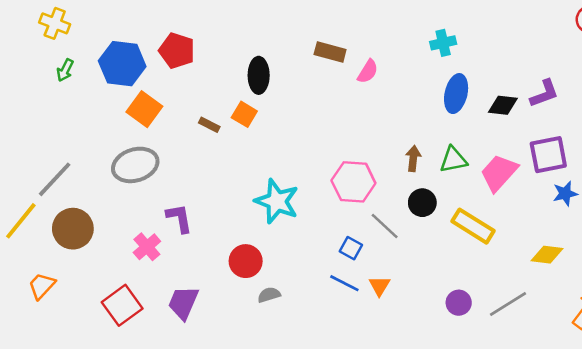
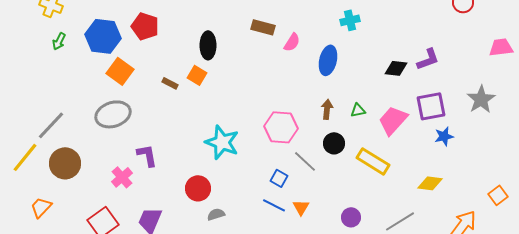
blue ellipse: (456, 94) -> (328, 60), moved
green triangle: (453, 160) -> (358, 110), size x0.7
purple circle: (459, 303) -> (351, 217), moved

